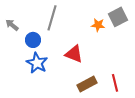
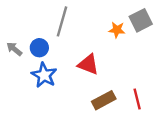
gray arrow: (12, 25) -> (14, 49), moved

